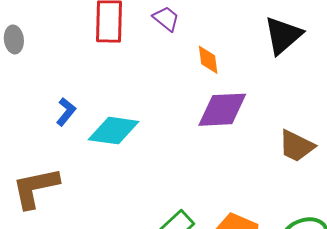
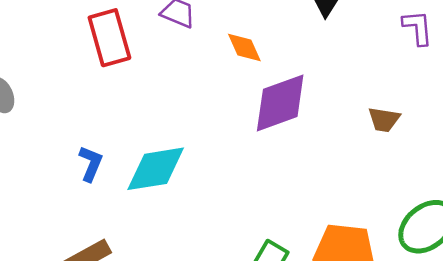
brown trapezoid: (296, 146) -> (384, 120), size x0.7

